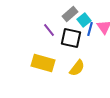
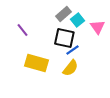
blue line: (90, 29) -> (72, 50), moved, turned 40
purple line: (49, 30) -> (22, 30), moved

